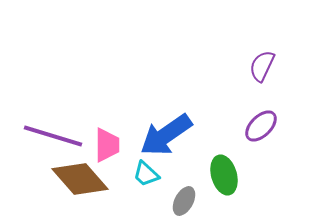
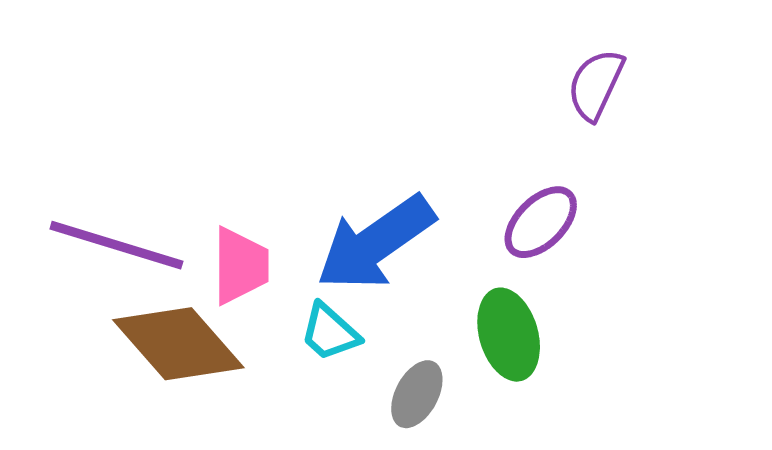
purple ellipse: (261, 126) -> (541, 222), moved

